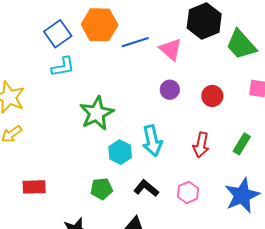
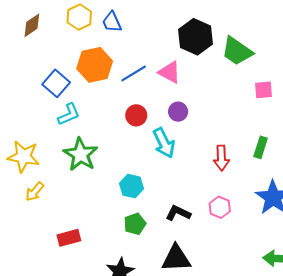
red circle: (212, 96) -> (136, 115), moved
green star: (97, 113) -> (81, 154), moved
cyan arrow: (152, 141) -> (164, 143), moved
cyan hexagon: (120, 152) -> (132, 186), moved

